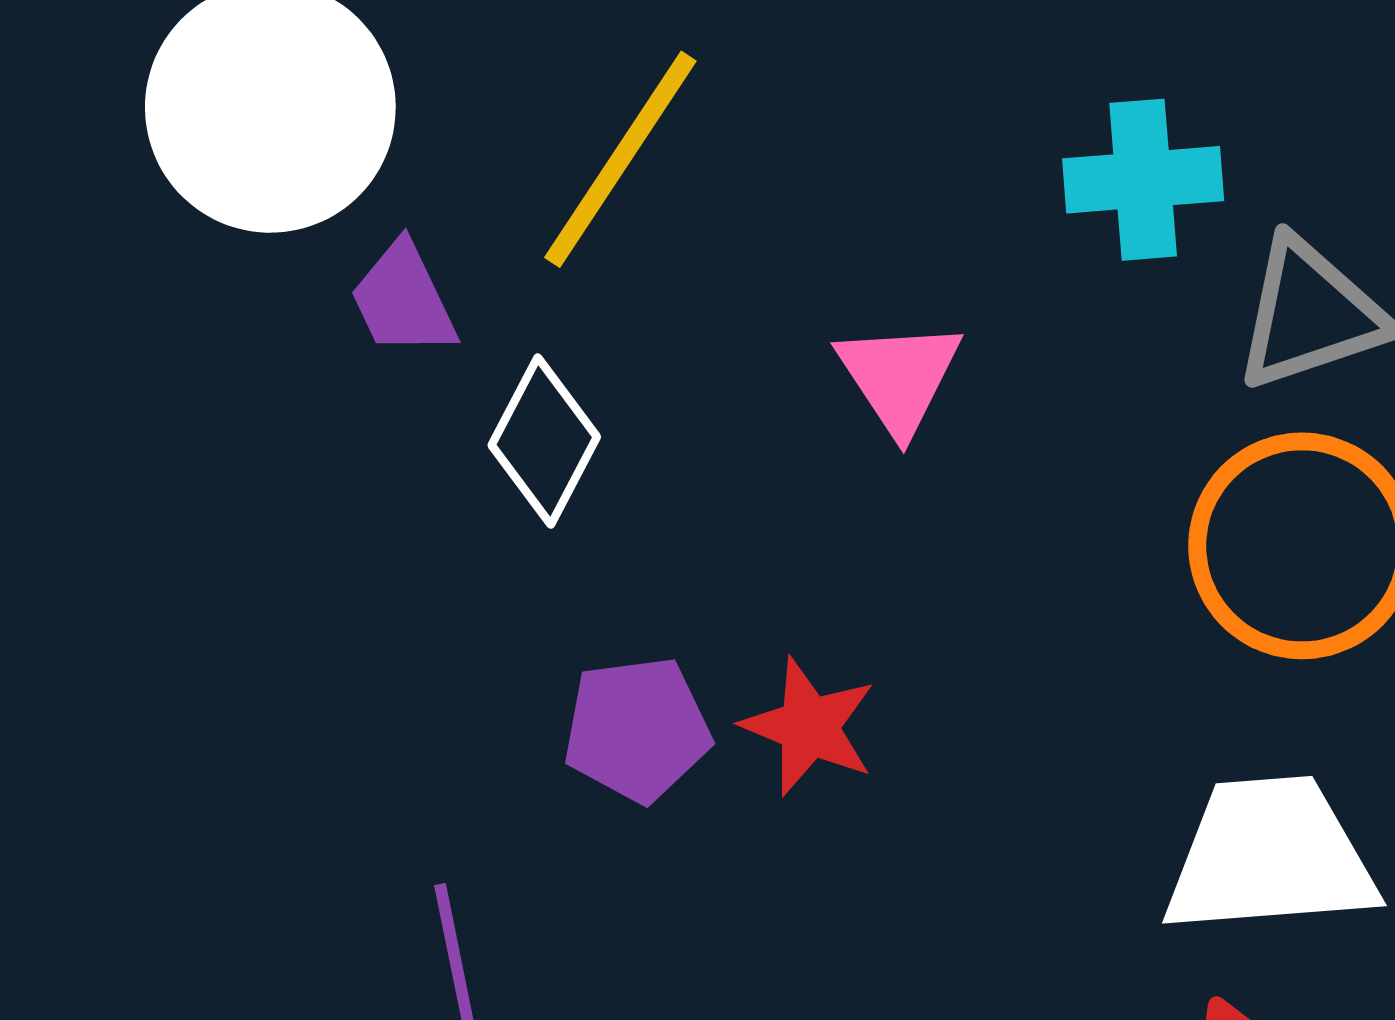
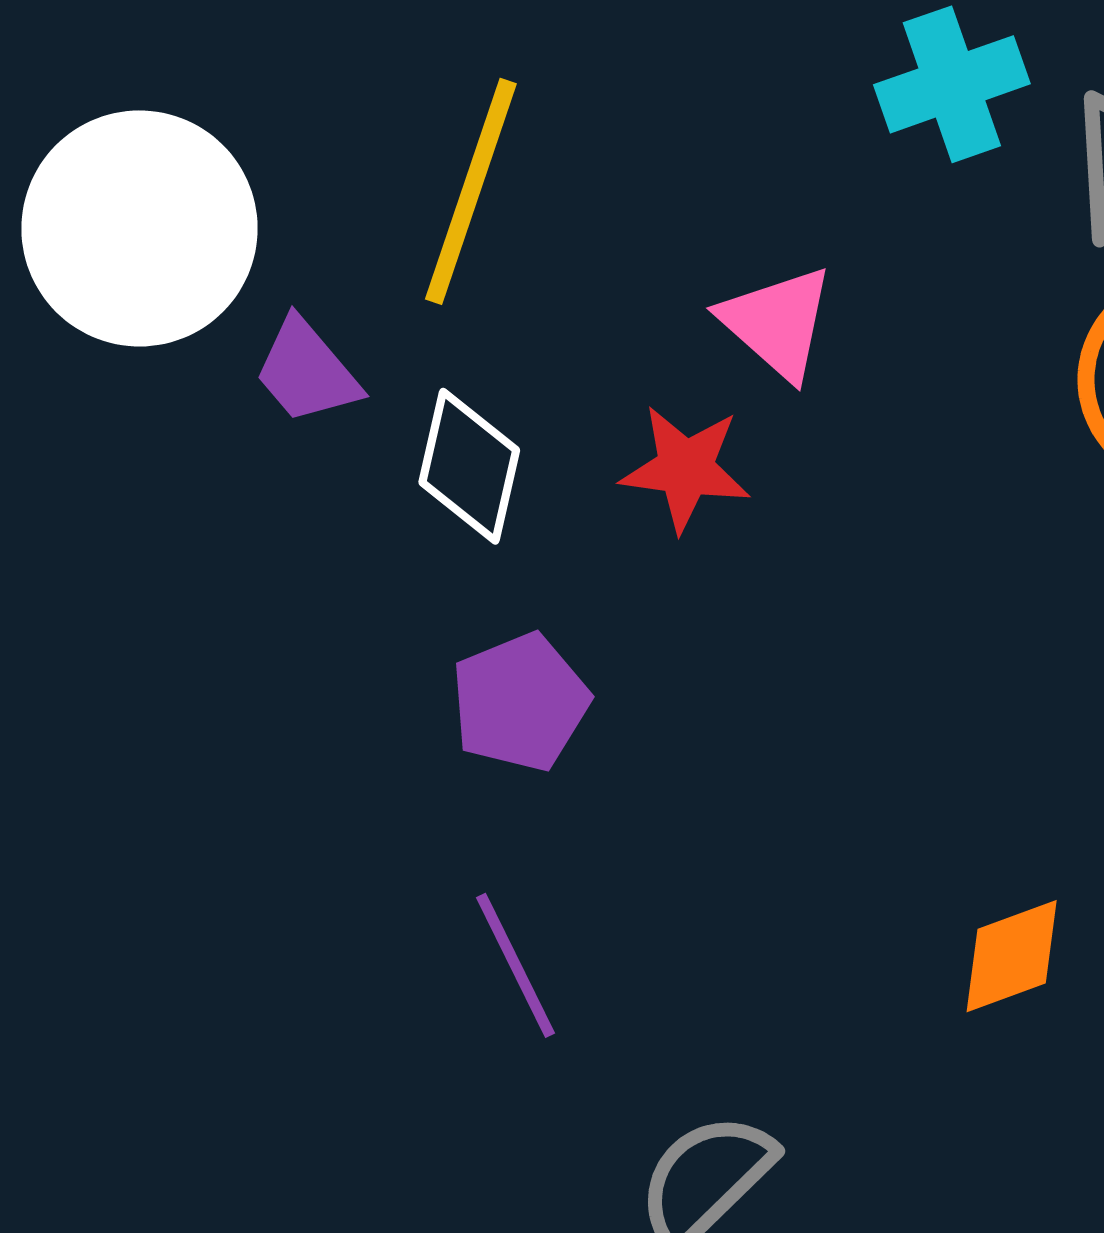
red star: (809, 727) -> (685, 468), moved
purple pentagon: (637, 729) -> (520, 702), moved

